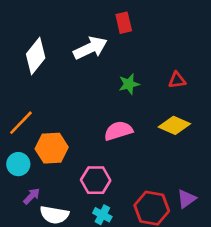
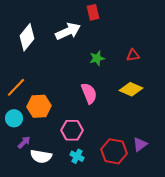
pink semicircle: (118, 131) -> (89, 93), turned 85

